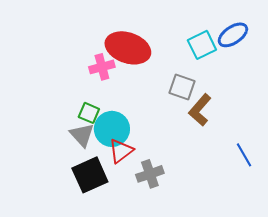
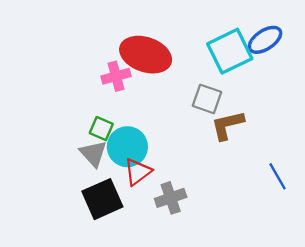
cyan square: (202, 45) -> (230, 51), size x1.4
brown L-shape: (200, 110) -> (227, 125), turned 36

